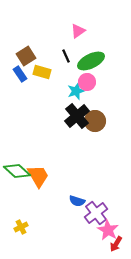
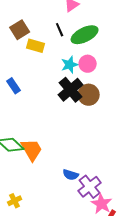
blue rectangle: (20, 74) -> (14, 86), moved
pink circle: (87, 82) -> (88, 64), moved

